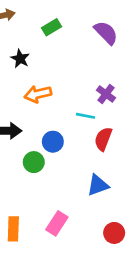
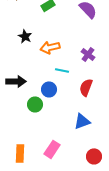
black star: (20, 59) -> (25, 36), moved
orange arrow: (38, 94) -> (50, 47), moved
cyan line: (86, 116) -> (62, 70), moved

